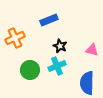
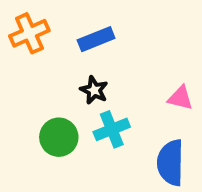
orange cross: (15, 38) -> (29, 33), moved
black star: (60, 46) -> (94, 90), moved

